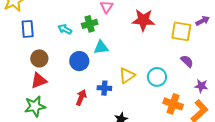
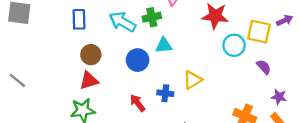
cyan arrow: (65, 29) -> (123, 22), size x1.6
cyan circle: (157, 77) -> (234, 45), moved
red arrow: (81, 97) -> (138, 103), turned -63

